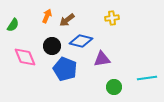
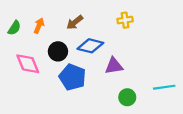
orange arrow: (47, 16) -> (39, 26), moved

